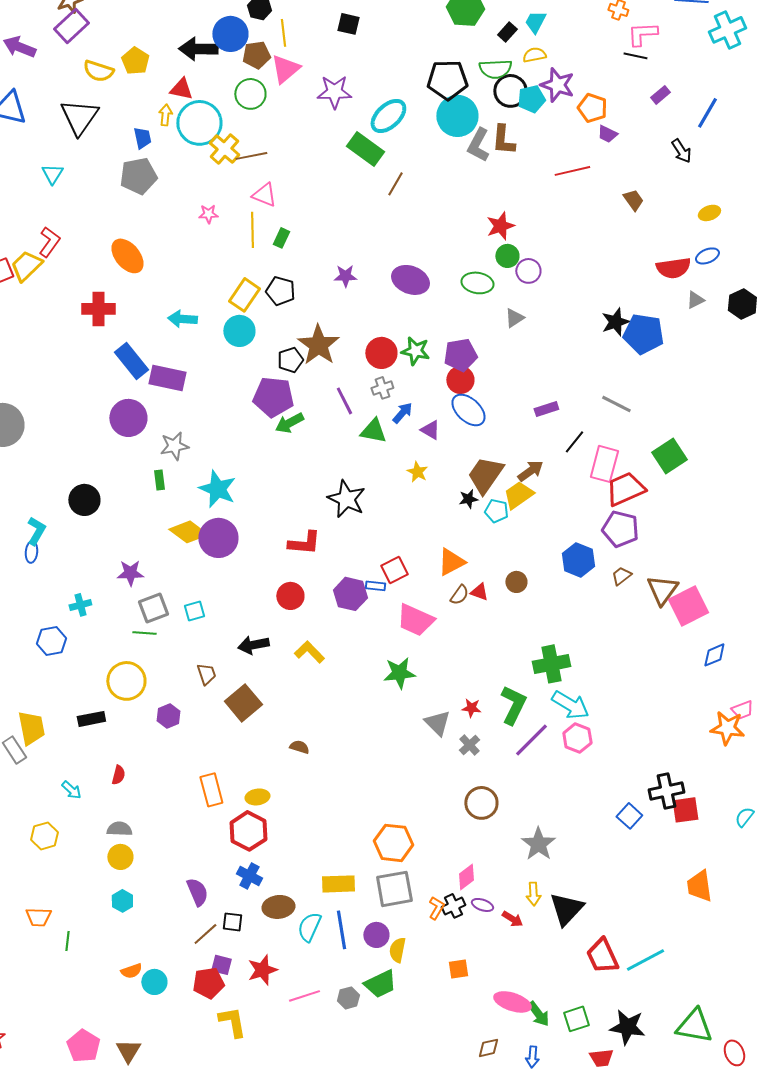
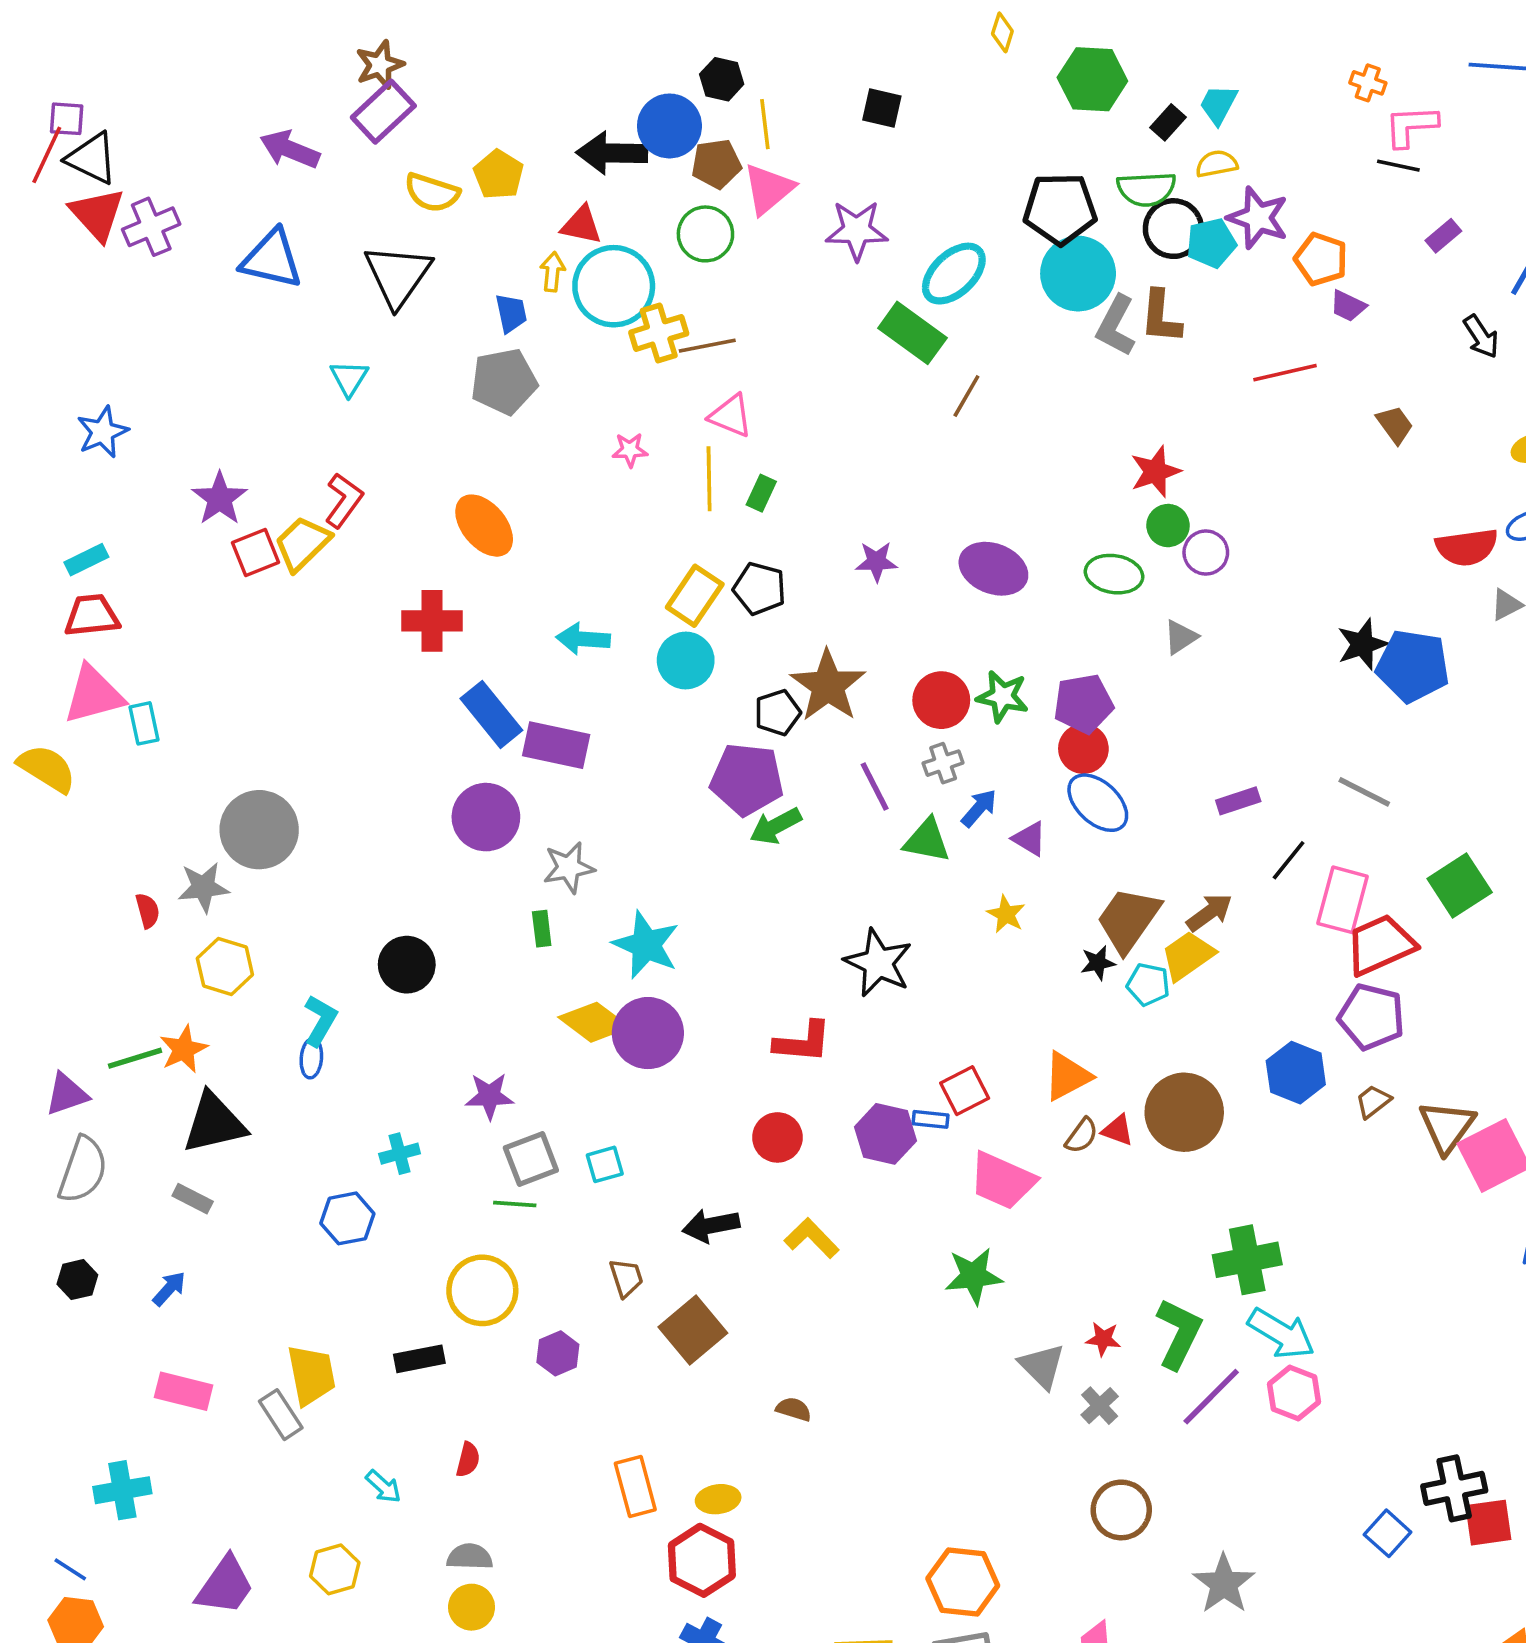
yellow cross: (224, 149) -> (659, 333), turned 32
brown circle: (516, 582) -> (1184, 1112), size x2.0

